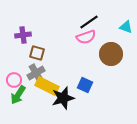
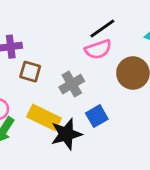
gray cross: (36, 73) -> (72, 84), moved
blue square: (85, 85) -> (97, 116), turned 35

